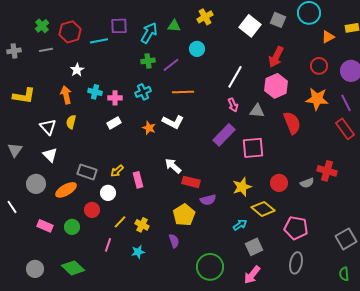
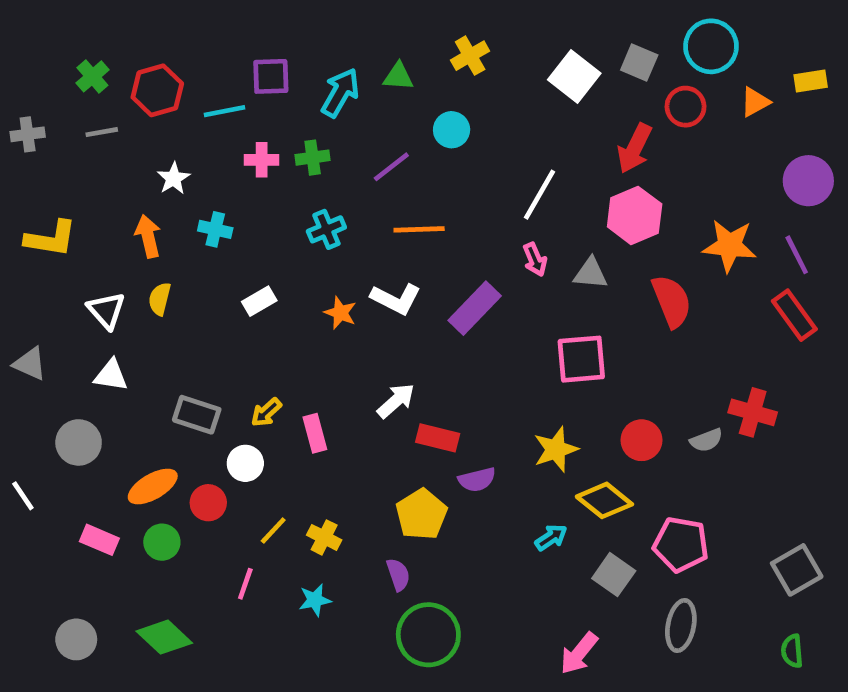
green cross: (148, 61) -> (313, 158), moved
red circle: (319, 66) -> (686, 107), moved
pink cross: (115, 98) -> (262, 160), moved
purple rectangle: (224, 135) -> (475, 308), moved
gray triangle: (15, 150) -> (30, 364), turned -42
white triangle: (50, 155) -> (111, 375), turned -35
white arrow: (173, 166) -> (396, 401), turned 96
orange ellipse: (66, 190) -> (153, 487), moved
gray square: (254, 247) -> (614, 575), moved, turned -30
green circle: (210, 267) -> (428, 635), moved

